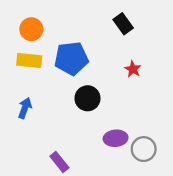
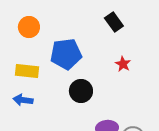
yellow rectangle: (29, 60) -> (27, 71), moved
blue arrow: (25, 108) -> (23, 100), turned -102

